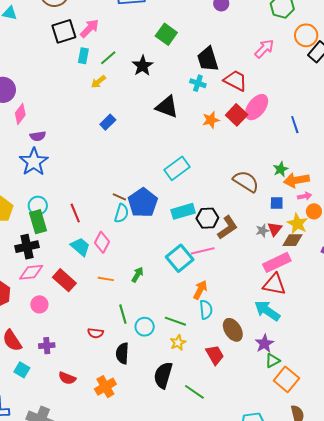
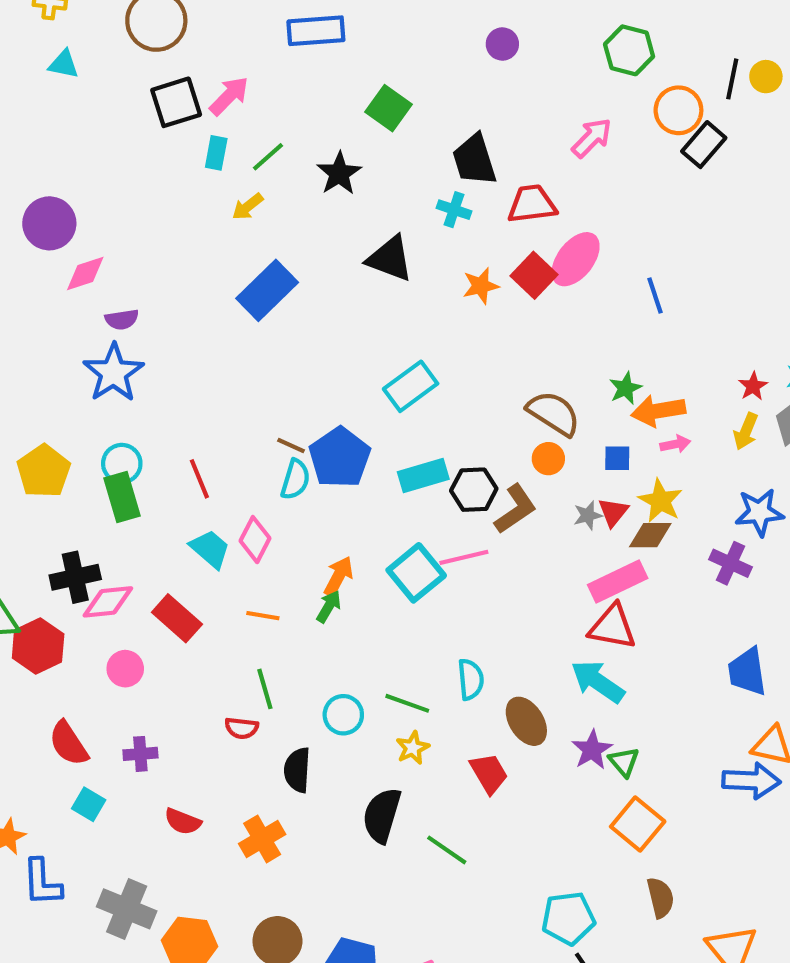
red trapezoid: (235, 81) -> (532, 204), turned -35
pink diamond: (20, 114) -> (85, 273), turned 35
blue rectangle: (108, 122) -> (267, 290), size x1.8
orange circle: (314, 211) -> (548, 459), moved
black cross: (27, 247) -> (75, 577), moved
orange arrow: (200, 290) -> (338, 576), moved
green line: (123, 314) -> (265, 689), moved
green triangle: (273, 361) -> (624, 762), moved, turned -42

